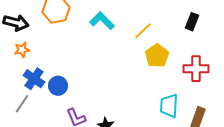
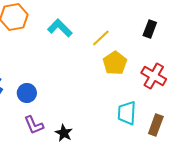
red cross: (196, 69) -> (154, 76), turned 30
blue circle: (58, 86) -> (27, 93), moved

